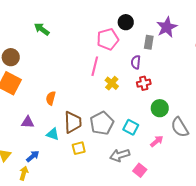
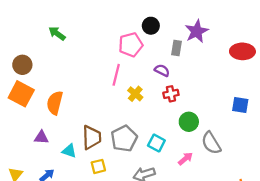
purple semicircle: (136, 62) -> (162, 70), turned 112
orange semicircle: (51, 98) -> (55, 103), moved, size x1.5

